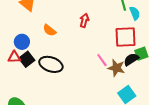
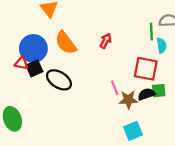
orange semicircle: (49, 30) -> (66, 43), size x1.6
blue circle: (22, 42) -> (33, 48), size x1.6
brown star: (116, 68) -> (128, 100), turned -30

